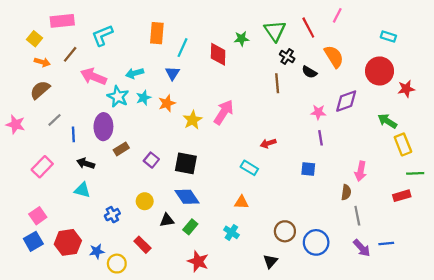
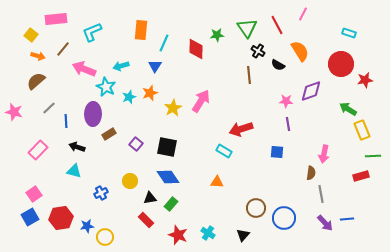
cyan star: (144, 98) -> (129, 97), moved
red arrow: (268, 143) -> (241, 129), size x1.6
cyan cross: (231, 232) -> (208, 233), moved
red rectangle: (142, 245) -> (146, 220), moved

